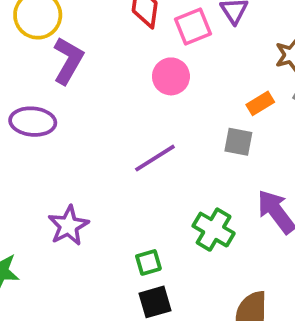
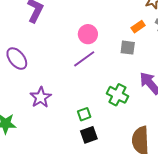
pink circle: (171, 76) -> (88, 34), moved
purple ellipse: (33, 122) -> (17, 59), moved, turned 50

